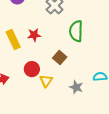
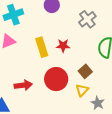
red circle: (32, 69) -> (56, 79), size x1.5
yellow triangle: (46, 81) -> (82, 90), moved

